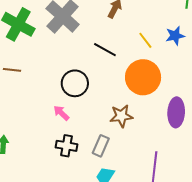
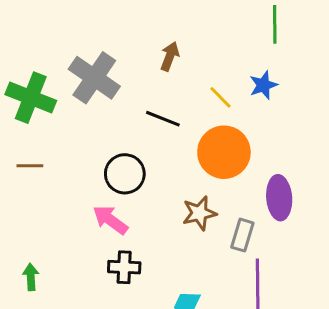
pink arrow: (61, 113) -> (110, 220), size x1.4
gray rectangle: (101, 146) -> (242, 235), moved

